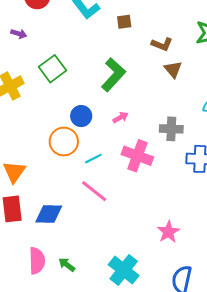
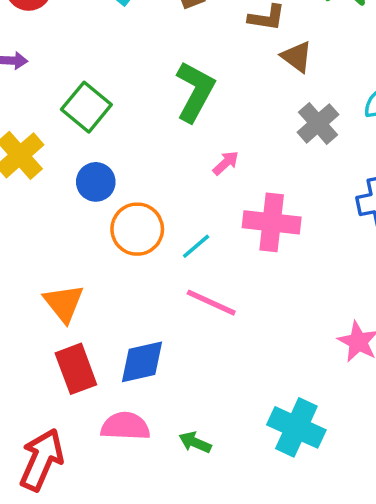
blue circle: (81, 116) -> (96, 182), moved
gray cross: (171, 129) -> (318, 123), moved, turned -30
pink semicircle: (37, 261) -> (125, 426), moved, turned -72

